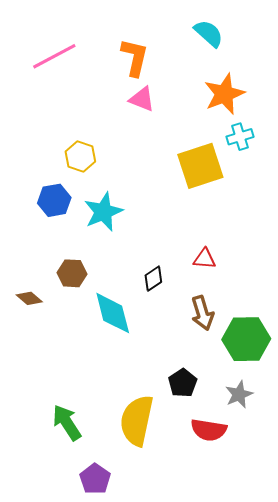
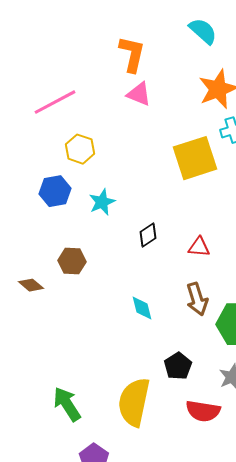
pink line: (54, 56) -> (55, 102), moved
cyan star: (103, 212) -> (102, 202), size x0.7
black diamond: (153, 279) -> (148, 235), moved
cyan diamond: (113, 313) -> (142, 308), moved, size x0.6

